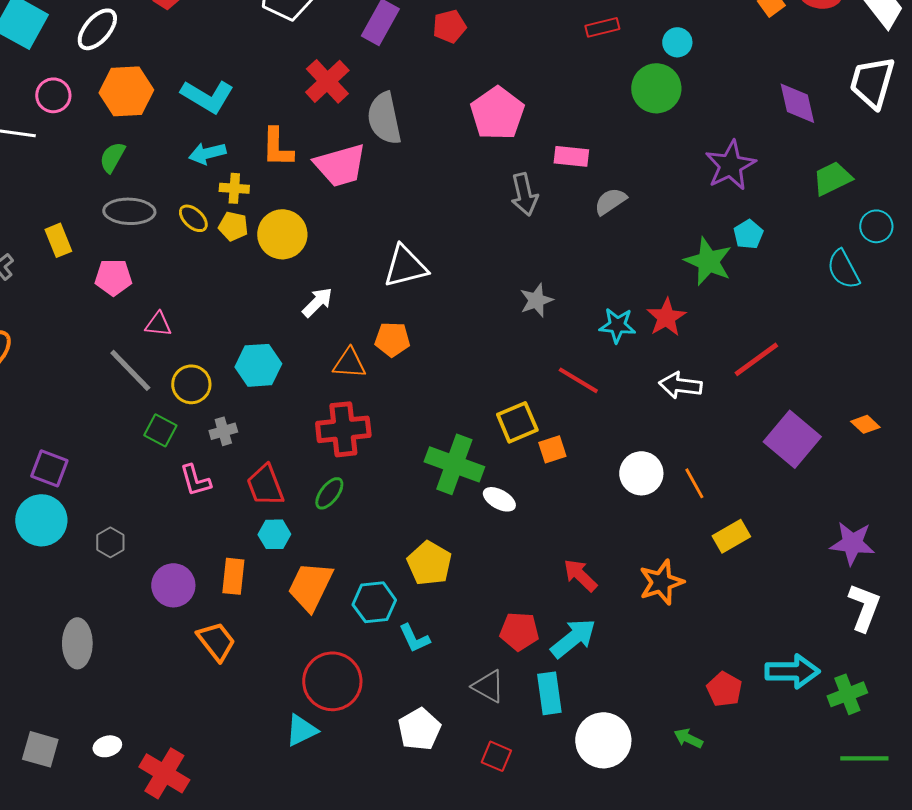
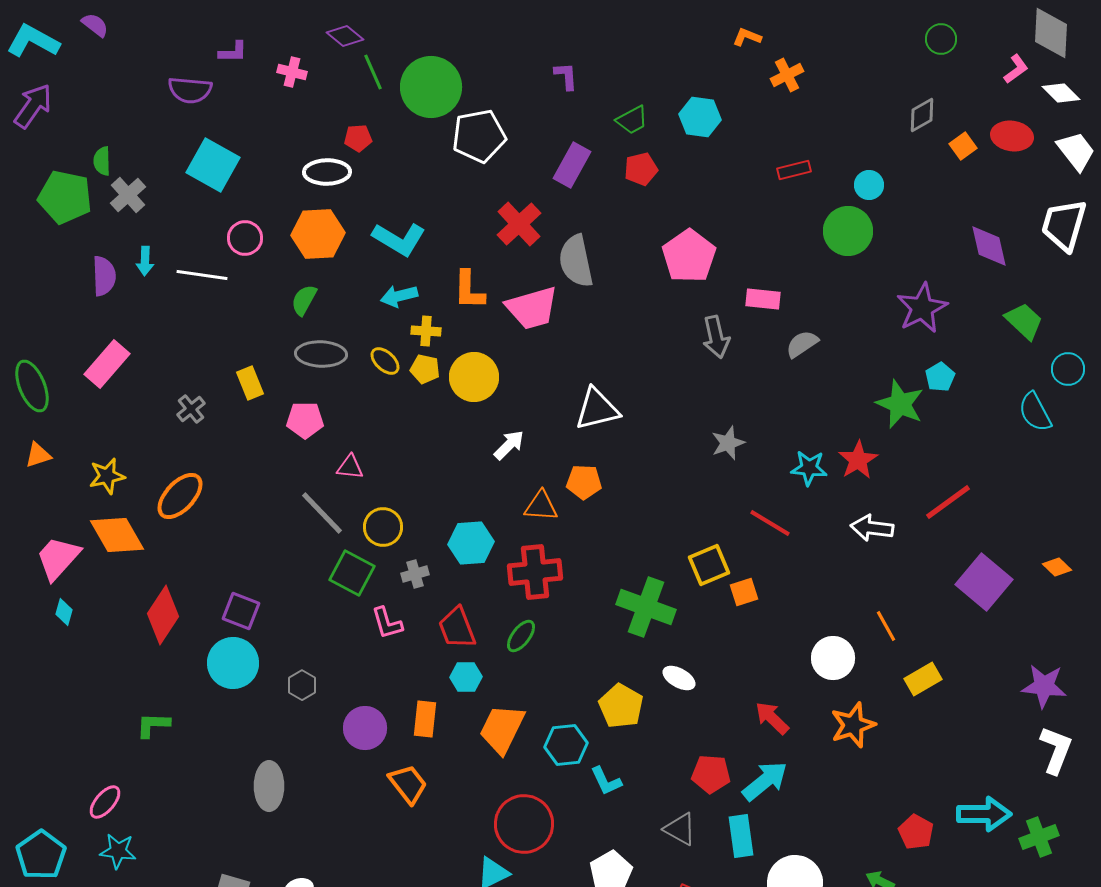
white ellipse: (97, 29) -> (327, 172), moved, turned 48
green trapezoid: (832, 178) -> (1024, 321), turned 69
cyan hexagon: (258, 365) -> (471, 543), moved
green square: (160, 430) -> (352, 573), size x1.4
white circle: (641, 473) -> (833, 658), moved
white ellipse: (499, 499) -> (679, 678), moved

